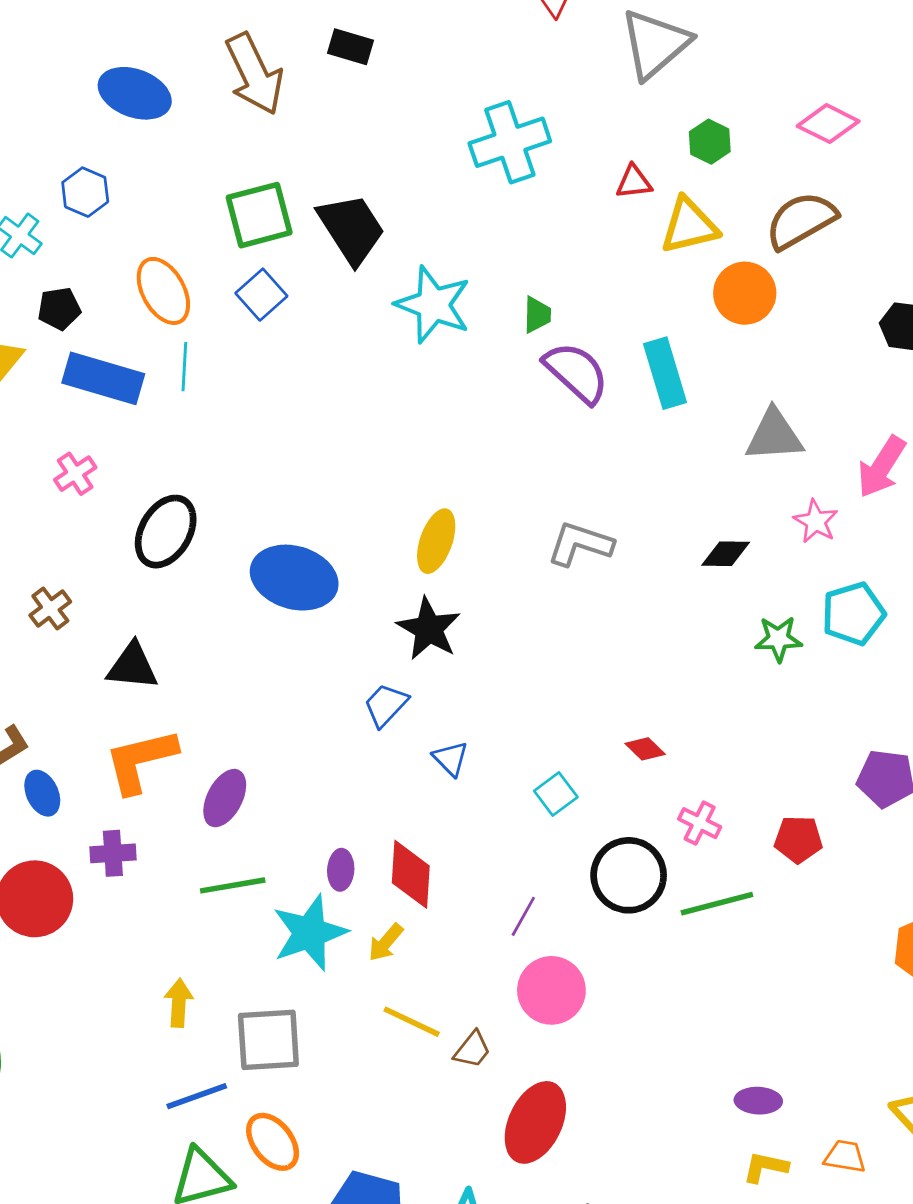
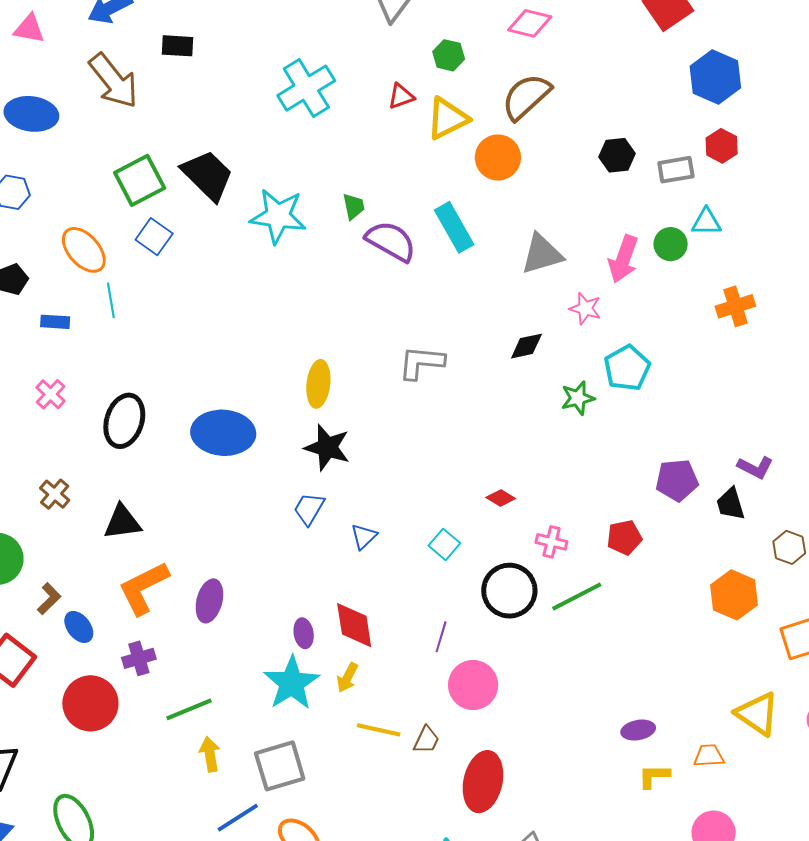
blue rectangle: (103, 378) -> (55, 322), size x0.5
blue triangle: (451, 759) -> (364, 536), turned 44
green line: (233, 885) -> (189, 709), moved

